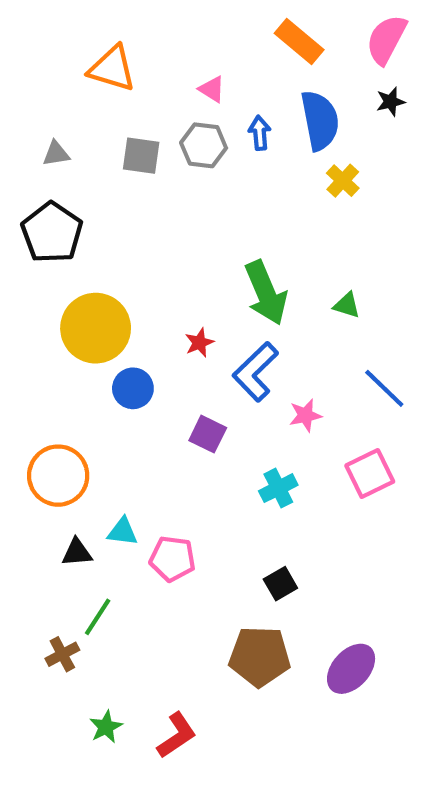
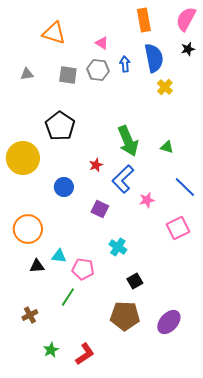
orange rectangle: (299, 41) -> (144, 20), turned 40
black pentagon: (52, 233) -> (60, 126), moved
yellow circle: (96, 328) -> (23, 158), moved
cyan cross: (278, 488) -> (118, 247), moved, turned -30
green line: (98, 617) -> (68, 297), moved

